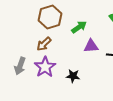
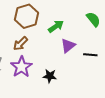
purple triangle: (91, 46) -> (68, 46), turned -35

